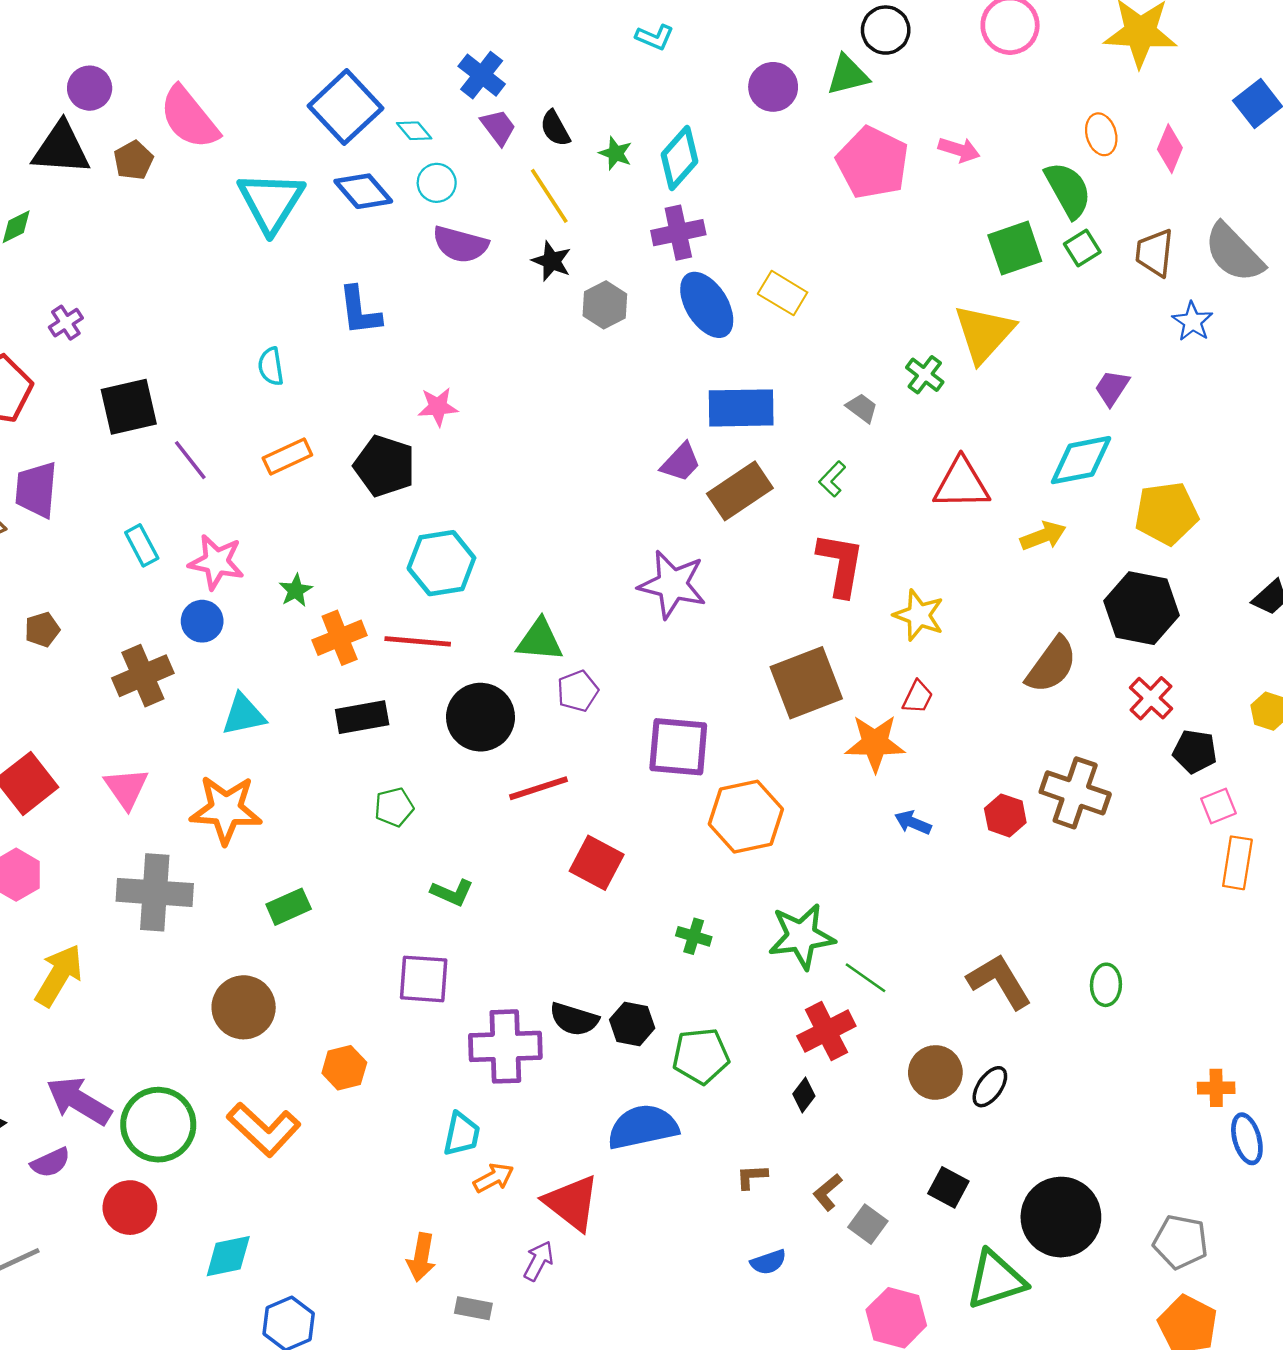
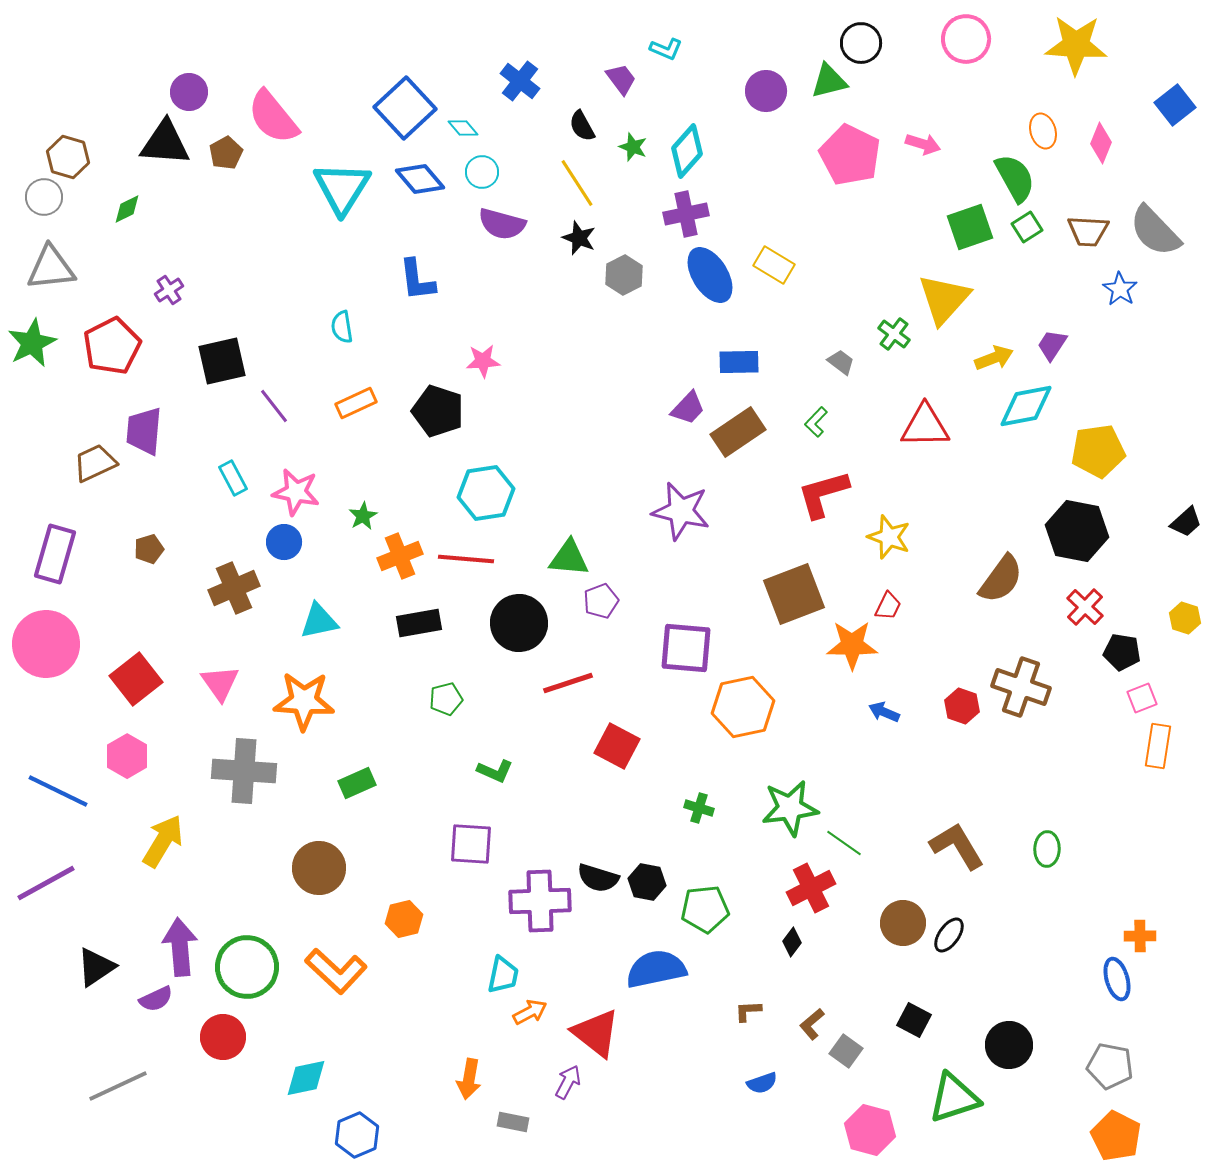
purple trapezoid: (498, 127) -> (621, 79), moved
brown trapezoid: (1155, 253) -> (1088, 231), turned -93
blue rectangle: (741, 408) -> (739, 362), size x0.7
yellow arrow: (1043, 536) -> (994, 358), moved
red L-shape: (841, 564) -> (823, 494), turned -116
purple arrow: (79, 1101) -> (180, 947), turned 54
blue ellipse: (1247, 1139) -> (1117, 979), moved
black circle: (1061, 1217) -> (1009, 1045), size x0.7

